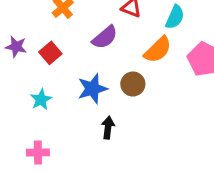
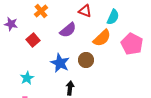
purple star: (16, 47) -> (11, 24), moved
blue star: (92, 89) -> (60, 63), turned -30
cyan star: (41, 100) -> (27, 78), moved

